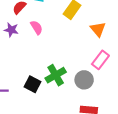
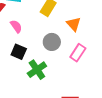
gray circle: (84, 80) -> (52, 42), moved
black square: (32, 84) -> (19, 52), moved

